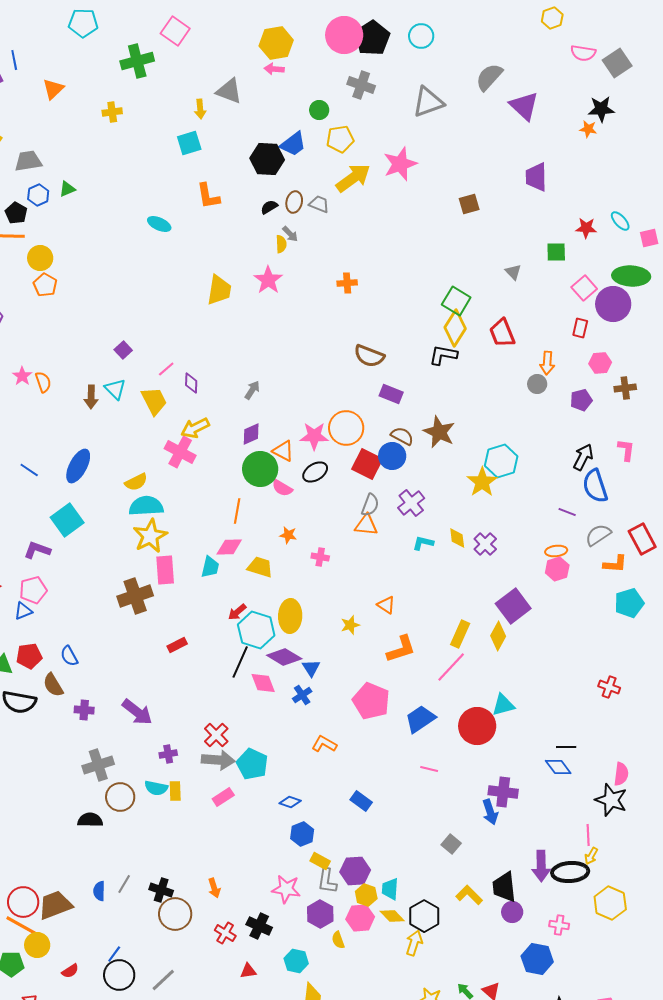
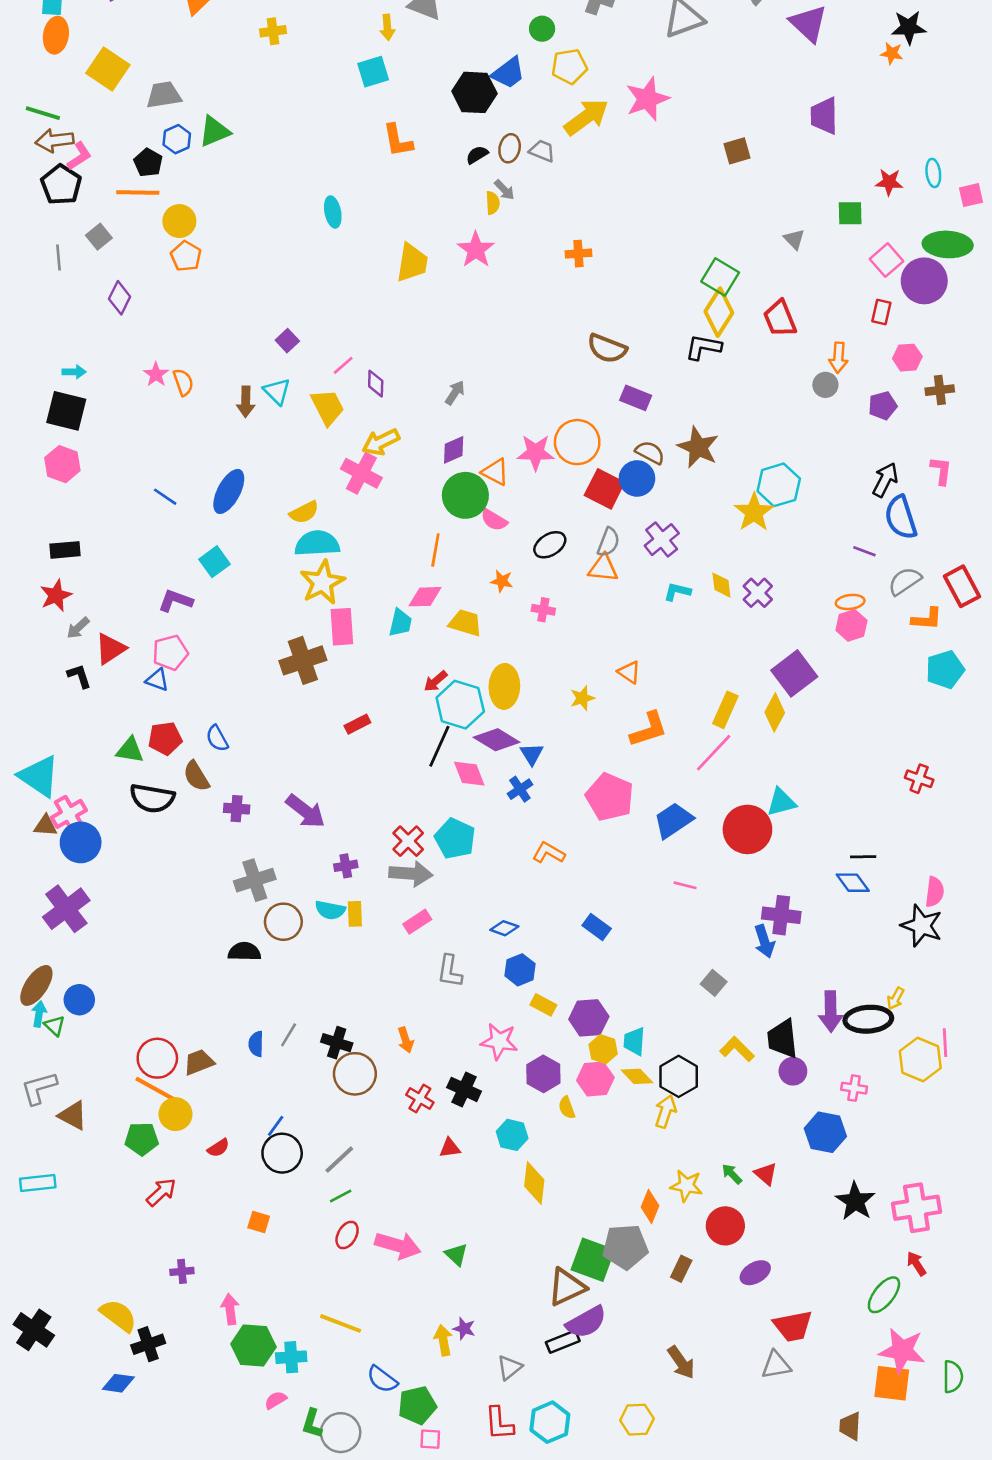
green triangle: (67, 189) -> (214, 131), size x1.5
cyan ellipse: (620, 221) -> (933, 173), turned 35
cyan ellipse: (159, 224) -> (333, 212), moved, turned 55
black ellipse: (315, 472) -> (550, 545), moved
cyan square: (67, 520) -> (214, 562), size x0.7
blue triangle: (23, 611) -> (157, 680), turned 42
cyan pentagon: (252, 764) -> (455, 839), moved
pink line: (588, 835) -> (945, 1043), moved
gray L-shape: (327, 881) -> (450, 971), moved
brown trapezoid: (55, 905) -> (199, 1062), size x0.7

